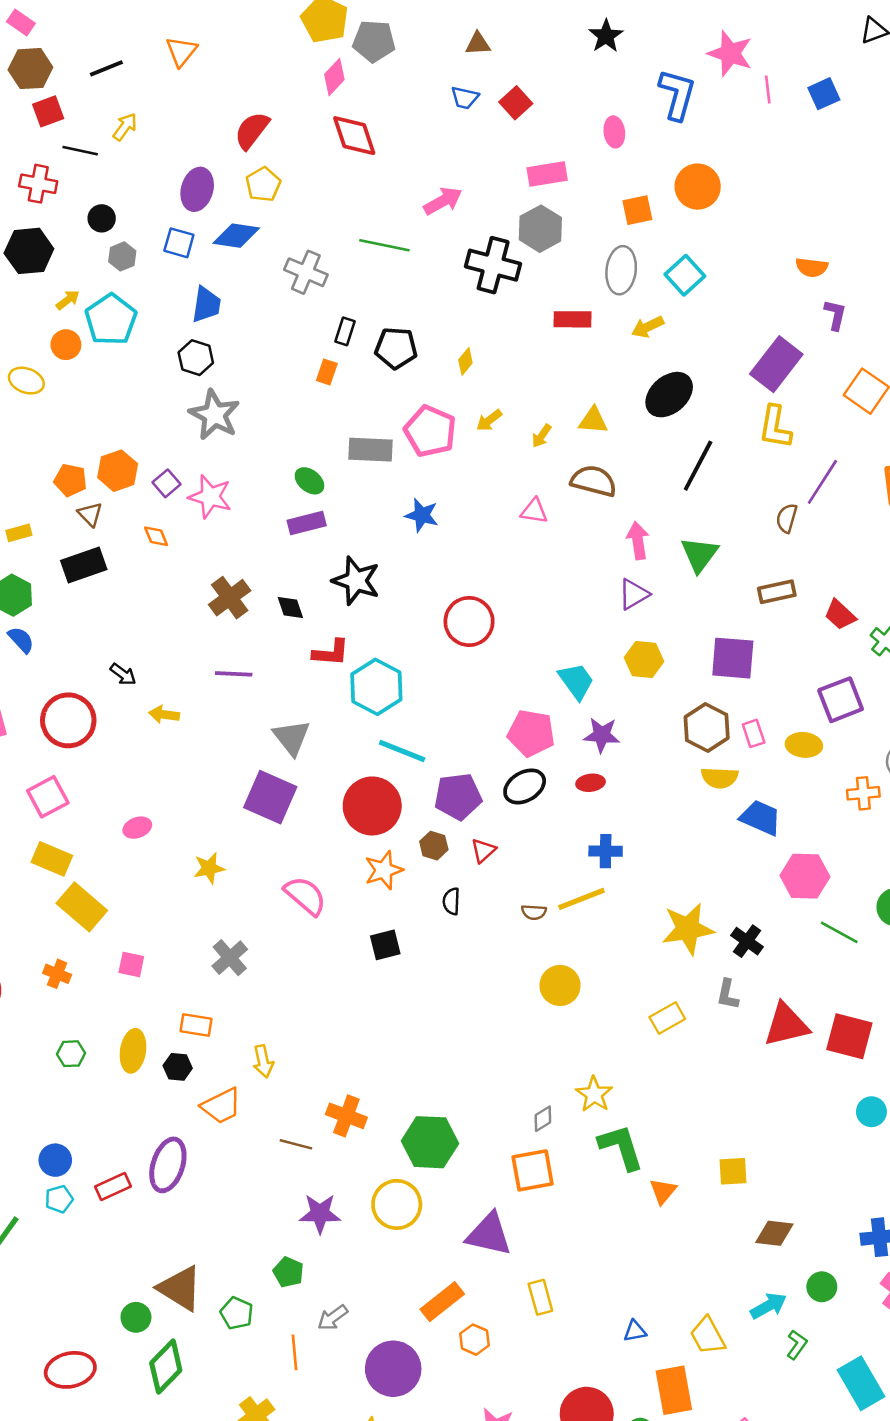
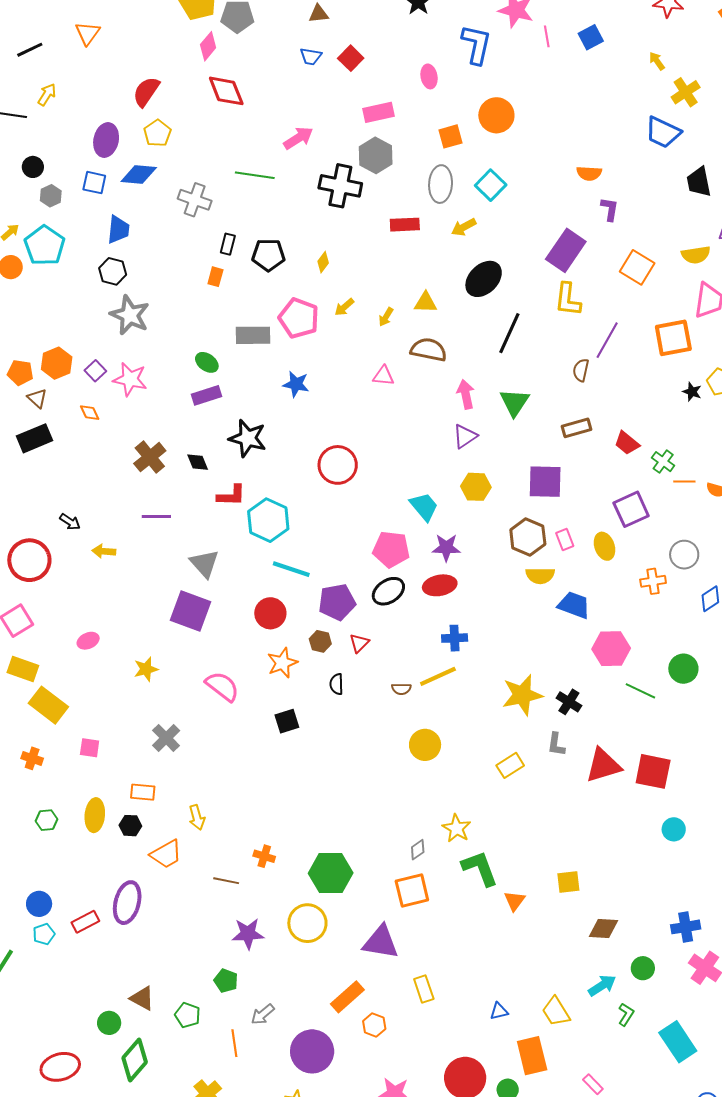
yellow ellipse: (804, 745) -> (604, 546), turned 68
red ellipse: (591, 783) -> (440, 585), size x1.5
red circle: (372, 806) -> (270, 613), size x0.7
orange cross: (346, 1116) -> (264, 856), size x0.7
brown triangle: (180, 1288) -> (142, 998), size x0.7

